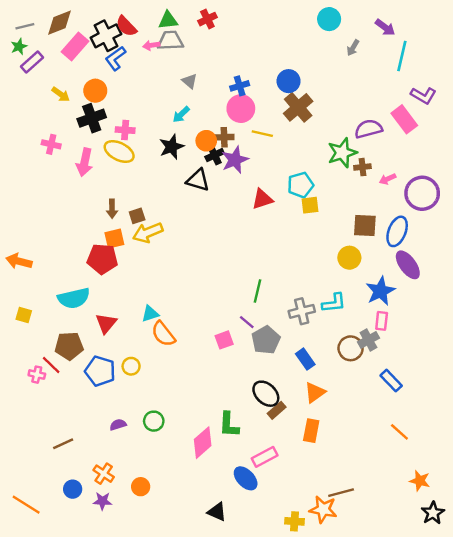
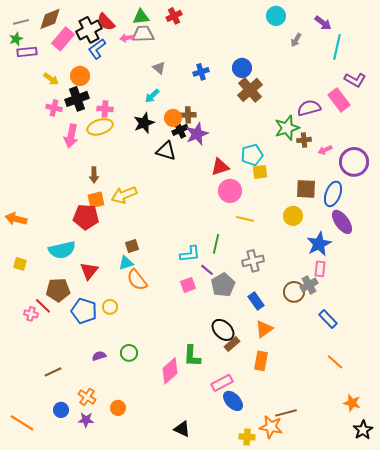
purple rectangle: (32, 62) -> (27, 52), turned 36
pink circle: (241, 109) -> (230, 191), moved
yellow line: (262, 134) -> (245, 219), moved
pink cross: (51, 144) -> (54, 108), moved
yellow ellipse: (119, 152) -> (100, 127), turned -45
brown square: (137, 216) -> (132, 246), moved
cyan L-shape: (334, 303) -> (190, 254), moved
blue ellipse: (246, 478) -> (233, 401), moved

